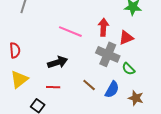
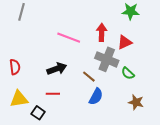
red semicircle: (15, 50) -> (15, 67), moved
yellow triangle: (19, 79) -> (19, 99), moved, turned 30
brown line: (89, 85) -> (89, 77), moved
blue semicircle: (112, 89) -> (96, 96), moved

